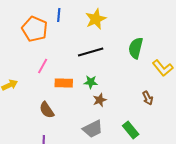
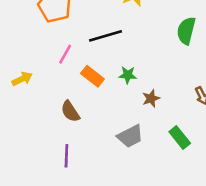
black line: (91, 52) -> (105, 36), moved
orange rectangle: (64, 83) -> (92, 76), turned 36
brown star: (100, 100) -> (151, 98), moved

